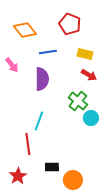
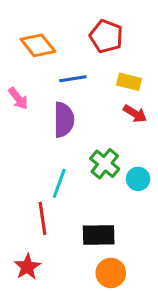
green cross: (78, 101) -> (105, 164), moved
black rectangle: (52, 167) -> (99, 235), moved, size x1.5

